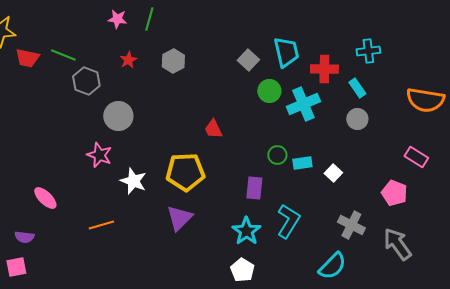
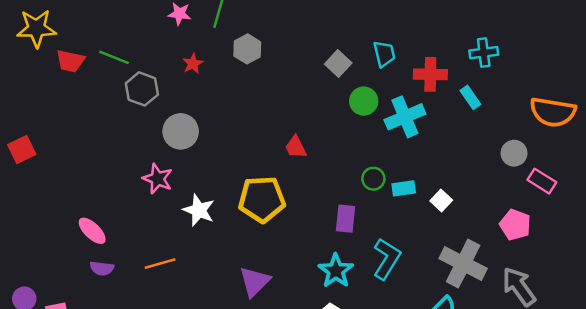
cyan trapezoid: (286, 52) -> (384, 54), size x0.7
gray hexagon: (173, 61) -> (247, 49), moved
gray circle: (357, 119) -> (514, 153), moved
purple triangle: (179, 218) -> (255, 282), moved
gray cross: (351, 225) -> (463, 264), size x1.4
purple semicircle: (24, 237) -> (102, 268), moved

